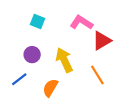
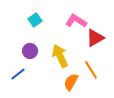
cyan square: (37, 21) -> (35, 20), turned 32
orange semicircle: (50, 88) -> (71, 82), moved

